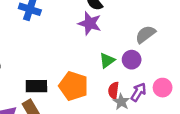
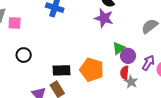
purple circle: (132, 60) -> (128, 56), moved
purple arrow: (138, 92) -> (148, 63), moved

